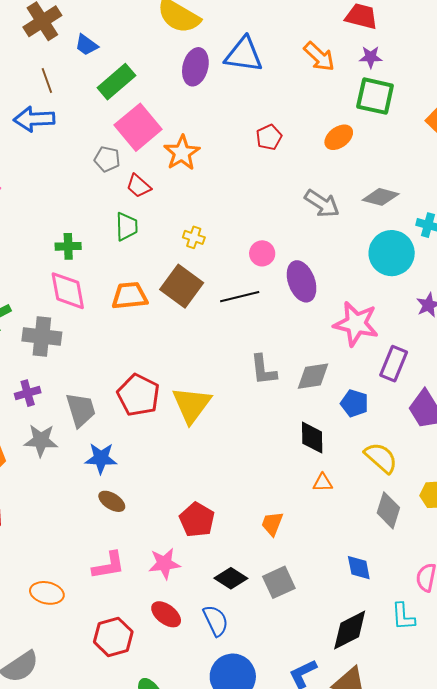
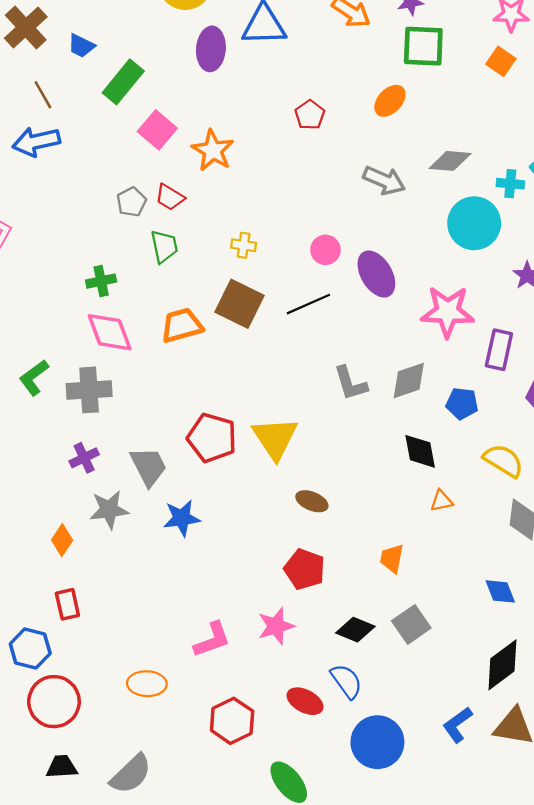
pink square: (138, 127) -> (157, 130), size x0.7
gray pentagon: (107, 159) -> (131, 202), moved, turned -30
brown ellipse: (112, 501) -> (312, 501), moved
red ellipse: (166, 614) -> (305, 701), moved

